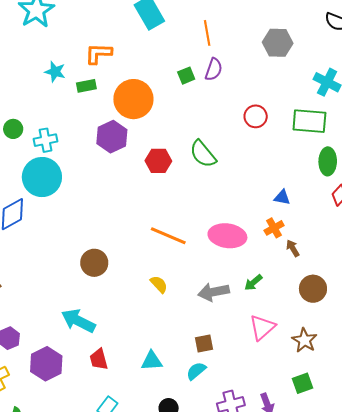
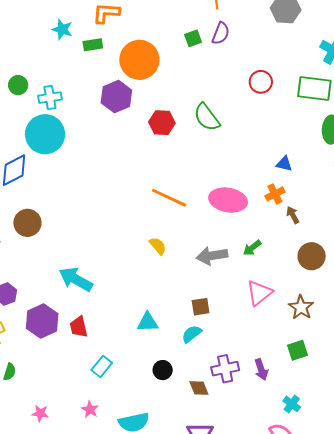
brown circle: (94, 263) -> (27, 223), moved
red trapezoid: (99, 359) -> (79, 327), moved

